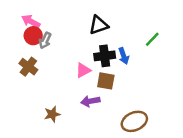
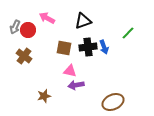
pink arrow: (31, 21) -> (47, 18), moved
gray arrow: (45, 40) -> (15, 27), moved
pink triangle: (83, 70) -> (70, 71), moved, turned 40
brown square: (106, 81) -> (64, 48), moved

